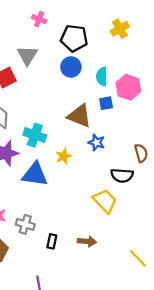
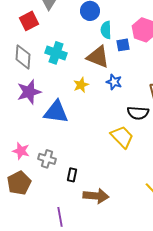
cyan semicircle: (102, 77) -> (106, 30), moved
cyan cross: (35, 135) -> (56, 53), moved
yellow star: (64, 156) -> (81, 85), moved
brown arrow: (87, 241) -> (96, 196), moved, size x1.4

